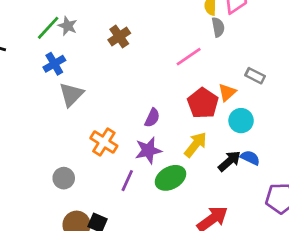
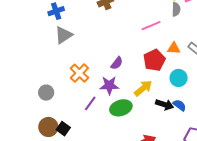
orange triangle: (227, 92) -> (174, 48), moved, turned 32
black arrow: (229, 161) -> (165, 105), turned 48

